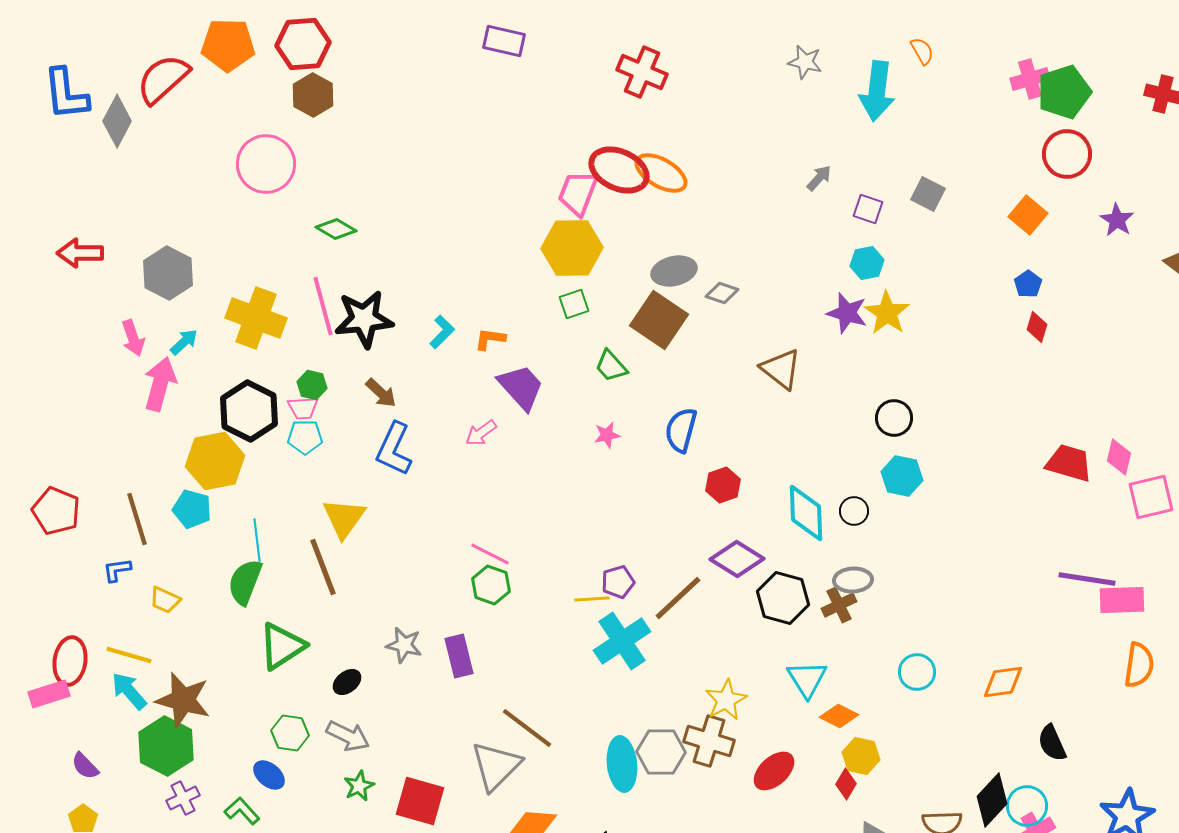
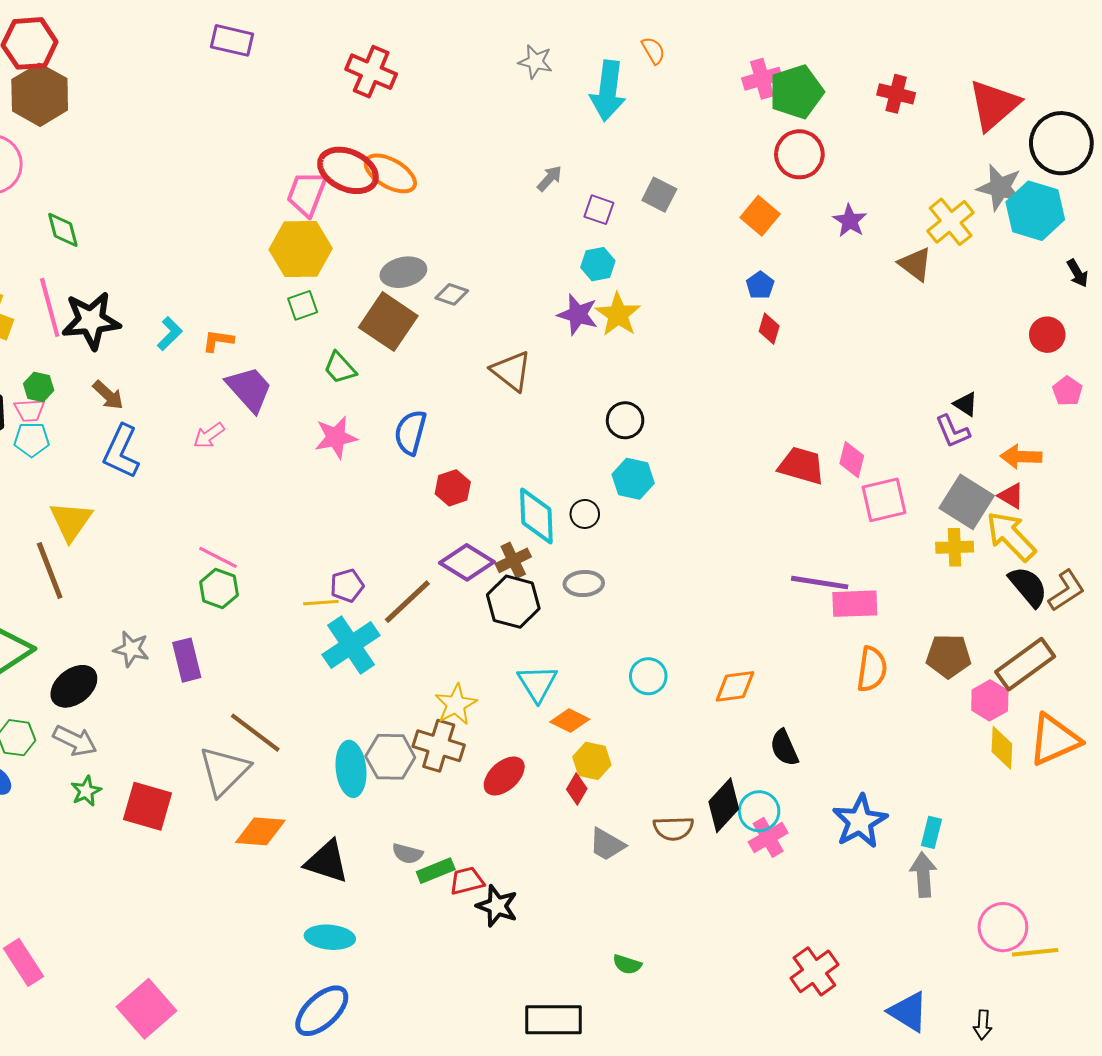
brown hexagon: (313, 95) -> (40, 95), size x1.4
green diamond: (336, 229) -> (63, 230), turned 45
pink star: (607, 435) -> (336, 437), size x1.6
brown cross: (839, 605) -> (513, 560), moved
black ellipse: (347, 682) -> (74, 686), size x1.6

